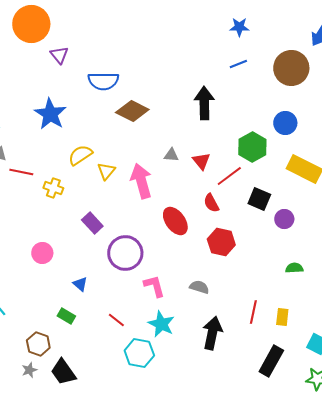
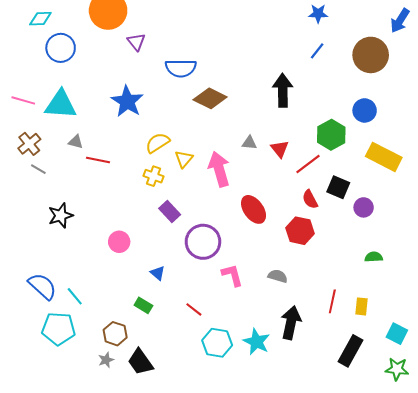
blue line: (238, 64) -> (317, 51), turned -30
yellow cross: (53, 188) -> (154, 176), moved
red semicircle: (211, 203) -> (310, 199), moved
cyan star: (161, 324) -> (257, 342), moved

